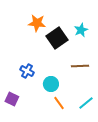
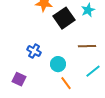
cyan line: (86, 103) -> (93, 71), moved

